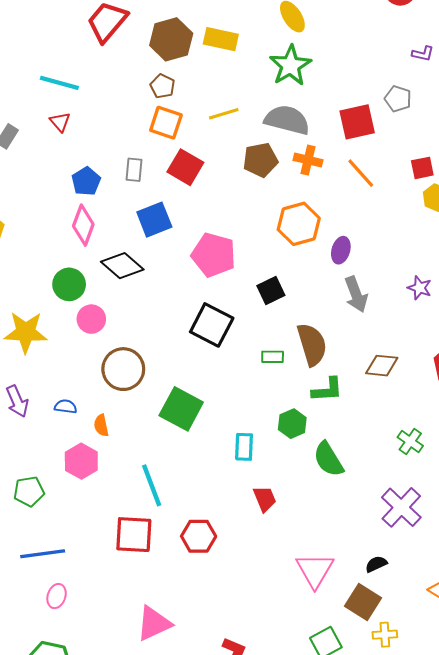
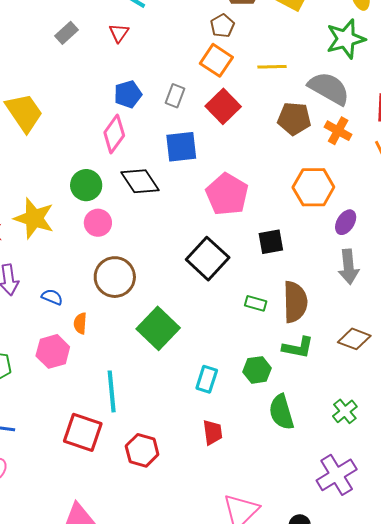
green cross: (410, 441) -> (345, 411), moved

